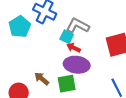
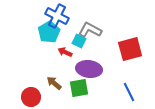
cyan pentagon: (20, 27) -> (49, 32), moved
red arrow: (74, 48) -> (65, 52), moved

